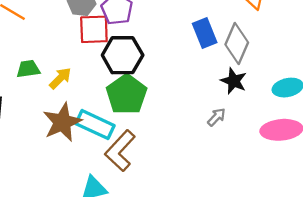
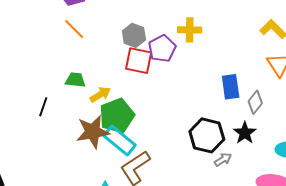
gray diamond: (237, 44) -> (255, 102), size x0.7
black hexagon: (123, 55) -> (207, 135), moved
green pentagon: (127, 94) -> (117, 116), moved

